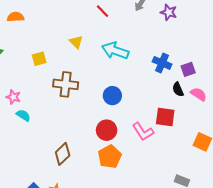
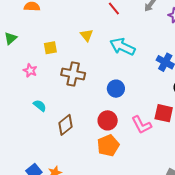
pink star: (13, 97) -> (30, 71), moved
cyan semicircle: (23, 115) -> (40, 106), moved
brown diamond: (63, 154) -> (65, 125), moved

